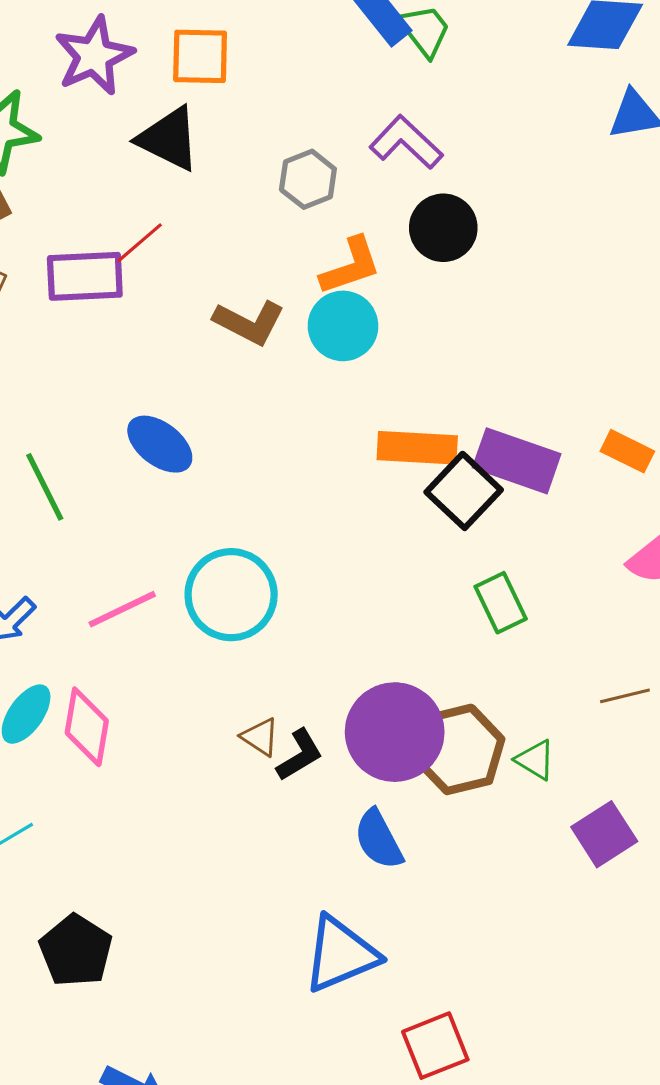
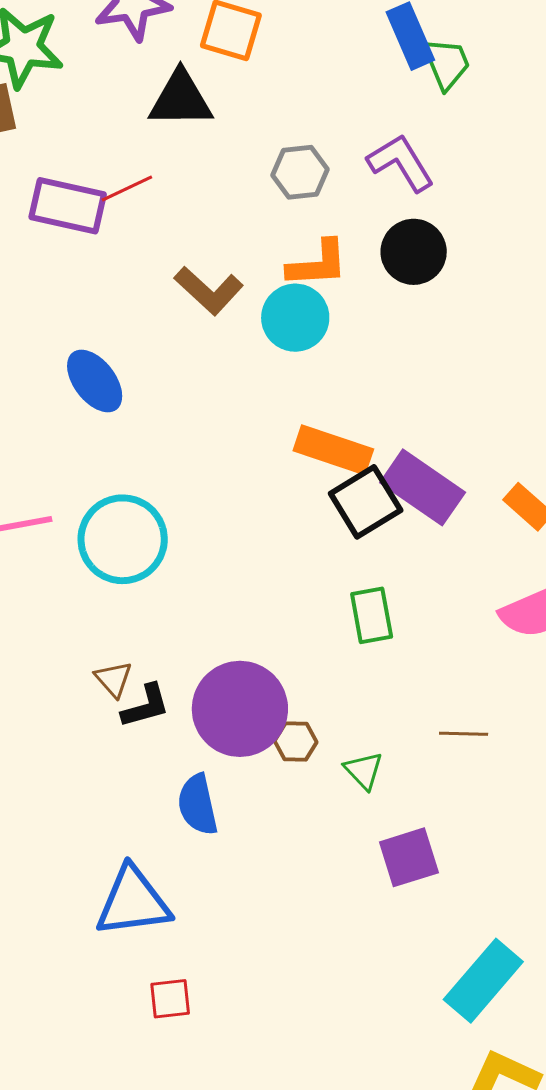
black triangle: (169, 139) -> (181, 99), turned -42
brown hexagon: (459, 749) -> (296, 741), size x0.5
red square: (435, 1046) -> (170, 999), moved, size x0.7

